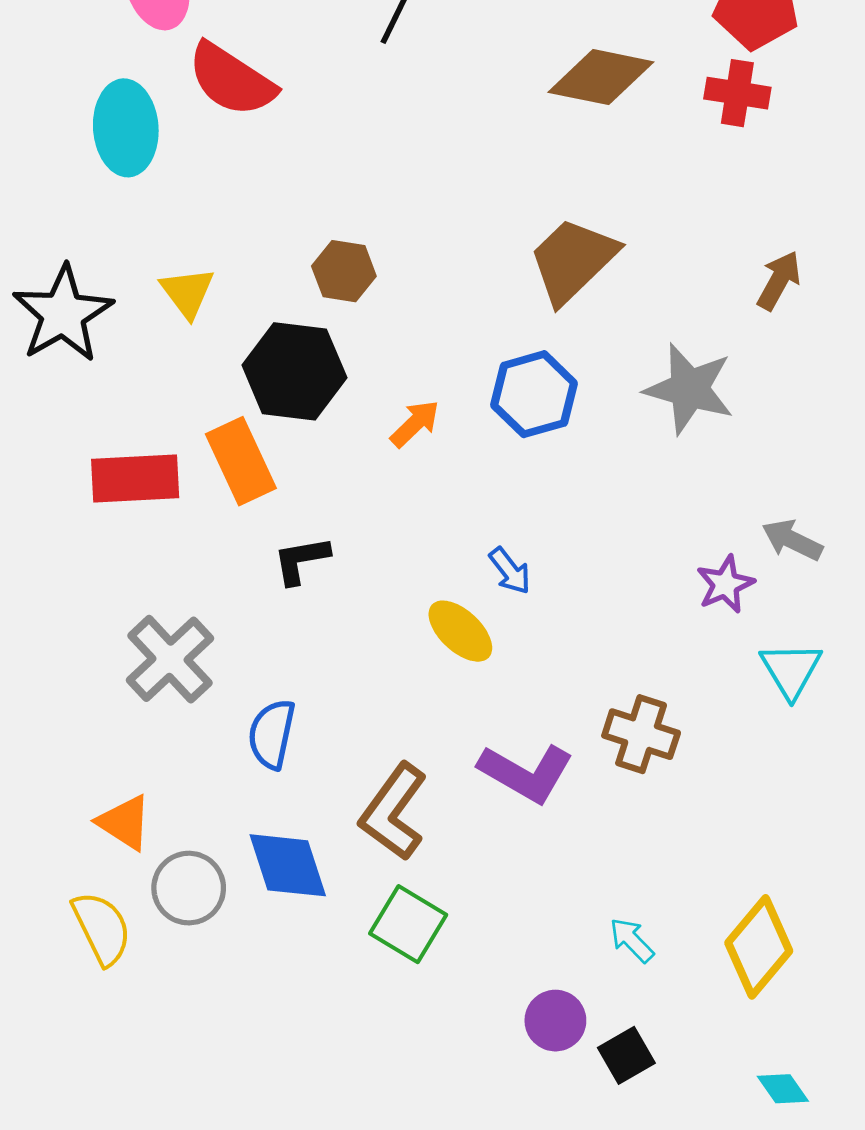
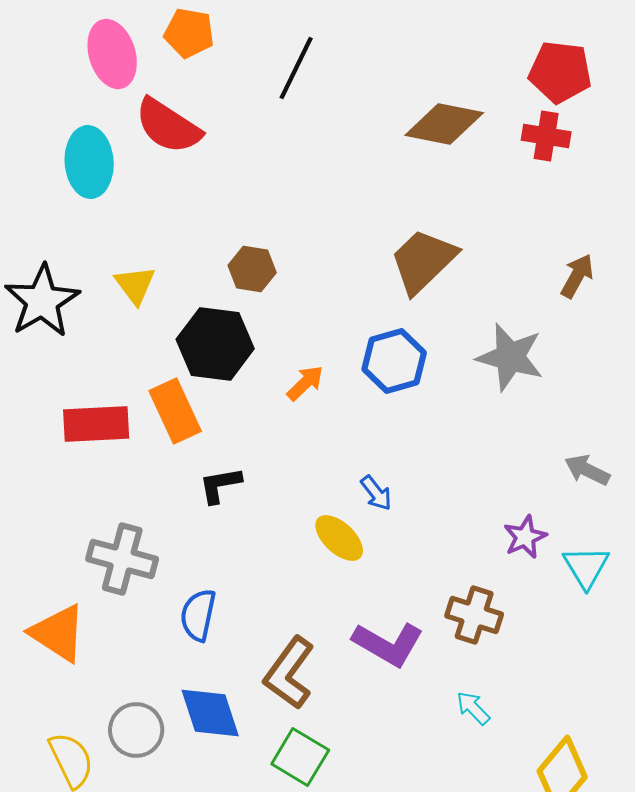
purple star: (725, 584) -> (525, 537), moved
gray cross: (170, 659) -> (122, 559), turned -32
orange triangle: (124, 822) -> (58, 633), moved, size x1.4
cyan arrow: (632, 940) -> (473, 708), moved

